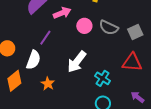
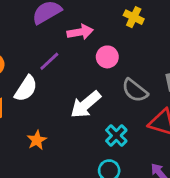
gray semicircle: (109, 28) -> (135, 90), moved
orange star: (48, 84) -> (37, 140), moved

